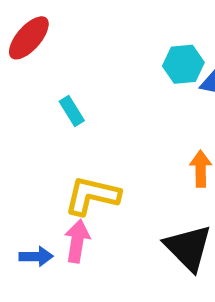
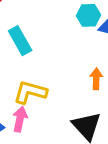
cyan rectangle: (72, 111) -> (20, 41), size x1.6

